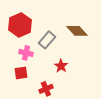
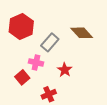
pink cross: (26, 53) -> (36, 62), moved
red square: (21, 73) -> (22, 77), turned -32

